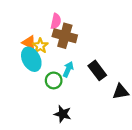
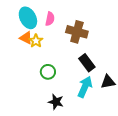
brown cross: (65, 36) -> (77, 32), moved
cyan ellipse: (31, 59) -> (28, 18), moved
cyan arrow: (68, 69) -> (85, 87), moved, size x1.5

